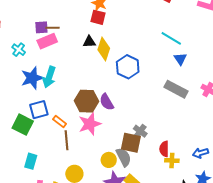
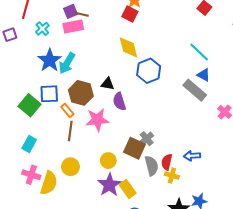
purple square: (41, 27) -> (71, 11), turned -32
black triangle: (89, 42) -> (108, 84), moved
yellow diamond: (104, 49) -> (128, 47), turned -45
blue triangle: (180, 59) -> (204, 75), turned -40
blue star: (32, 78) -> (50, 60), turned -30
gray rectangle: (176, 89) -> (195, 90), moved
brown hexagon: (86, 101) -> (81, 93), moved
blue arrow: (200, 153) -> (192, 156), moved
gray semicircle: (124, 157) -> (151, 166), moved

